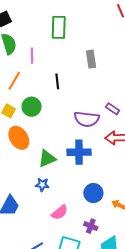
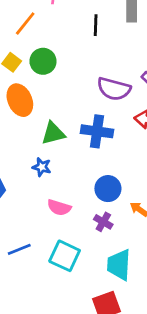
black line: (57, 81) -> (96, 25), moved
pink semicircle: (60, 212) -> (59, 207), turned 48
purple cross: (91, 226) -> (103, 222), moved

